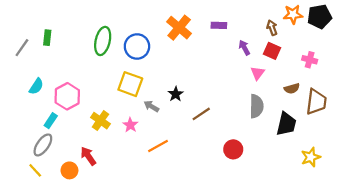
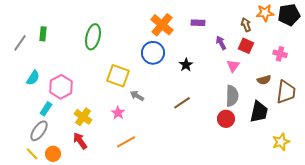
blue circle: (137, 46) -> (153, 53), moved
black star: (176, 94) -> (186, 65), moved
yellow cross: (100, 121) -> (83, 117), moved
orange line: (158, 146) -> (126, 142), moved
red circle: (233, 149) -> (226, 119), moved
orange circle: (69, 170) -> (53, 154), moved

